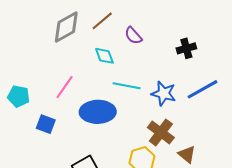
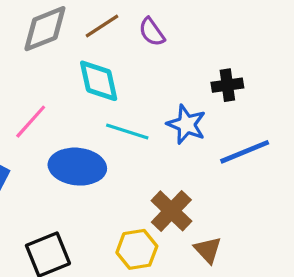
purple semicircle: (133, 36) -> (152, 32), moved
cyan diamond: (104, 56) -> (99, 81), size x1.4
blue star: (164, 94) -> (186, 124), moved

